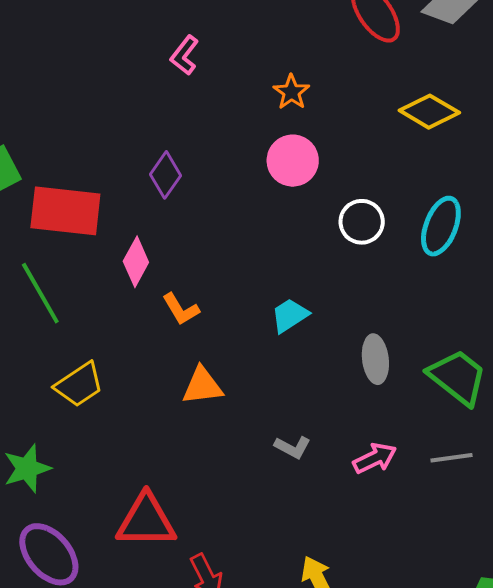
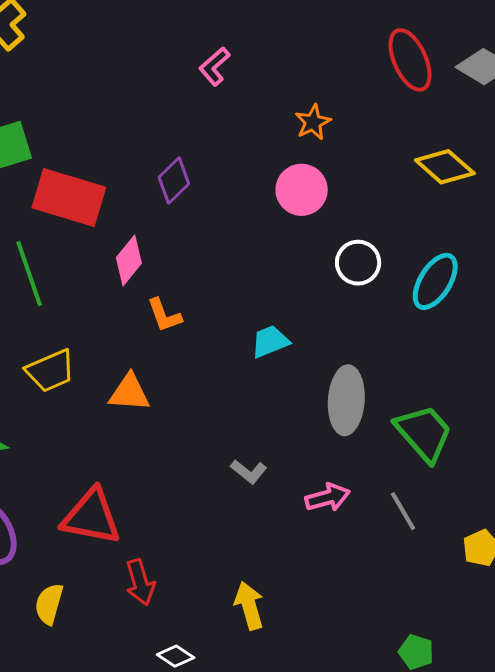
gray ellipse: (375, 359) -> (346, 400), size x1.4
orange triangle: (202, 386) -> (129, 393), moved
gray line: (451, 458) -> (403, 511), turned 57

